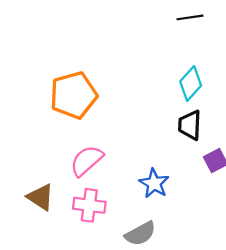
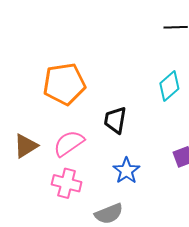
black trapezoid: (190, 125) -> (115, 120), moved
brown triangle: (41, 197) -> (26, 146), moved, turned 48

